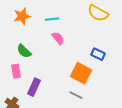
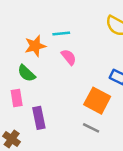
orange star: (22, 16) -> (35, 46), moved
purple rectangle: (34, 87) -> (39, 118), turned -36

